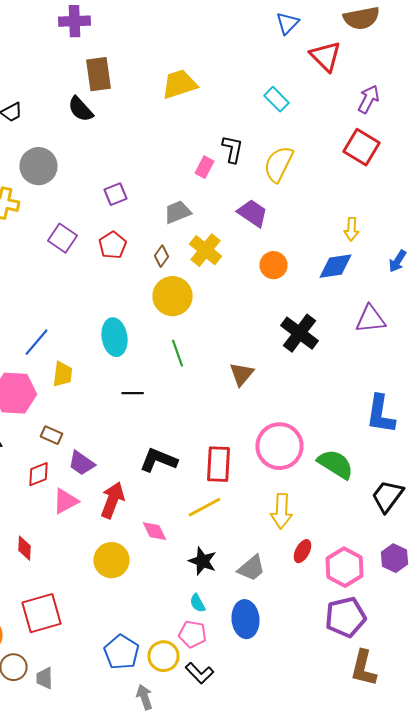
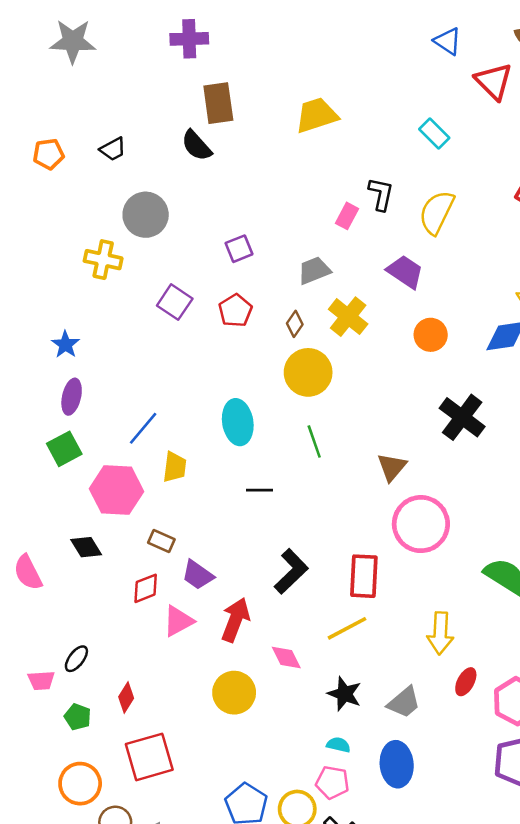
blue triangle: (288, 23) -> (448, 41), turned -40
pink circle: (280, 446) -> (421, 524), moved
black L-shape: (158, 460) -> (291, 571), turned 114
red diamond: (24, 548) -> (126, 697), moved, turned 30
cyan semicircle: (198, 603) -> (338, 745), turned 132

